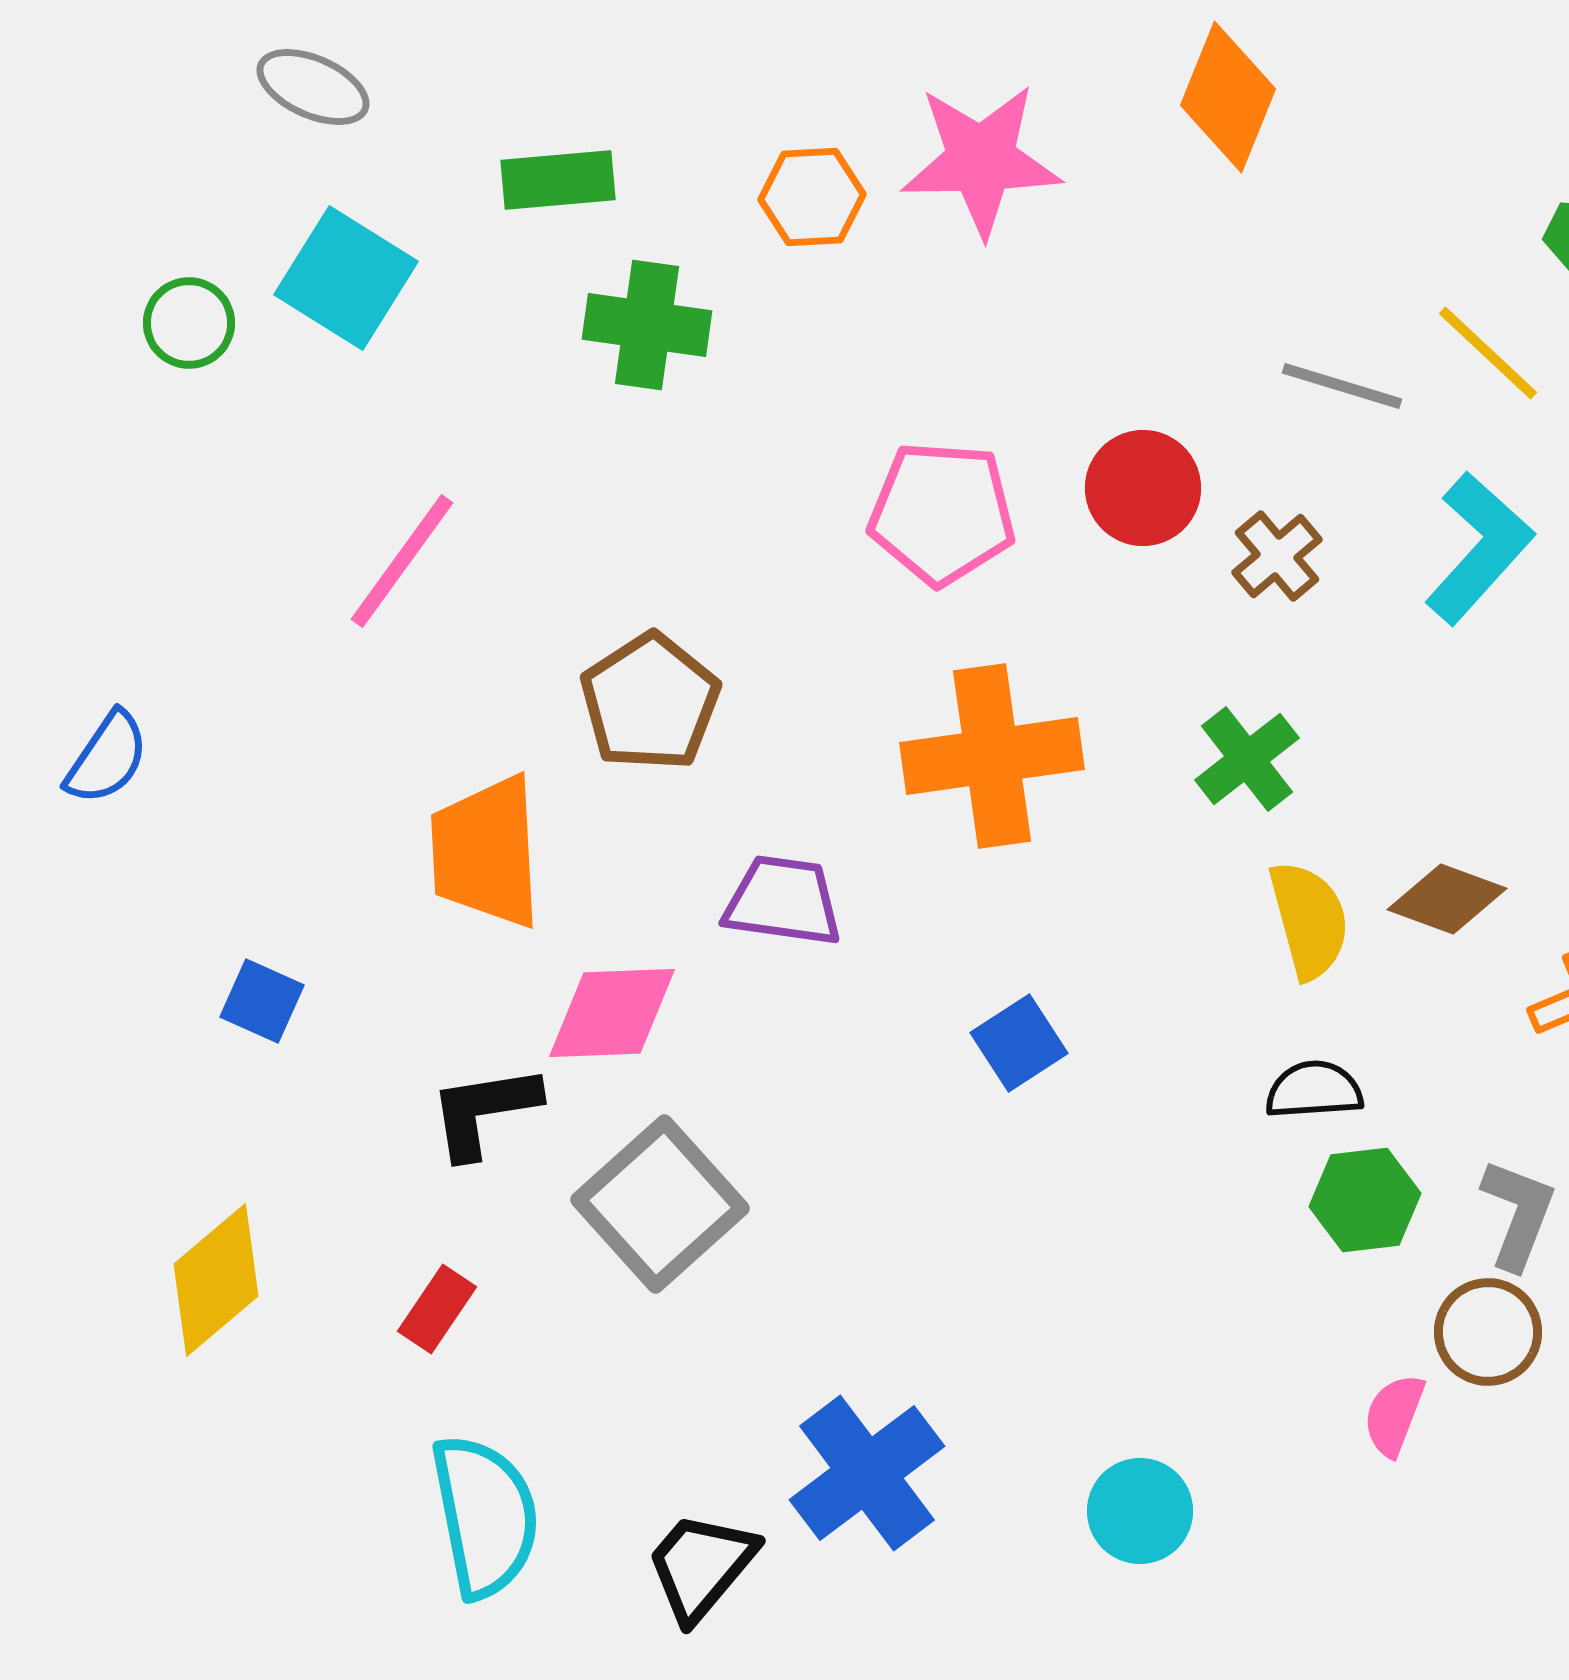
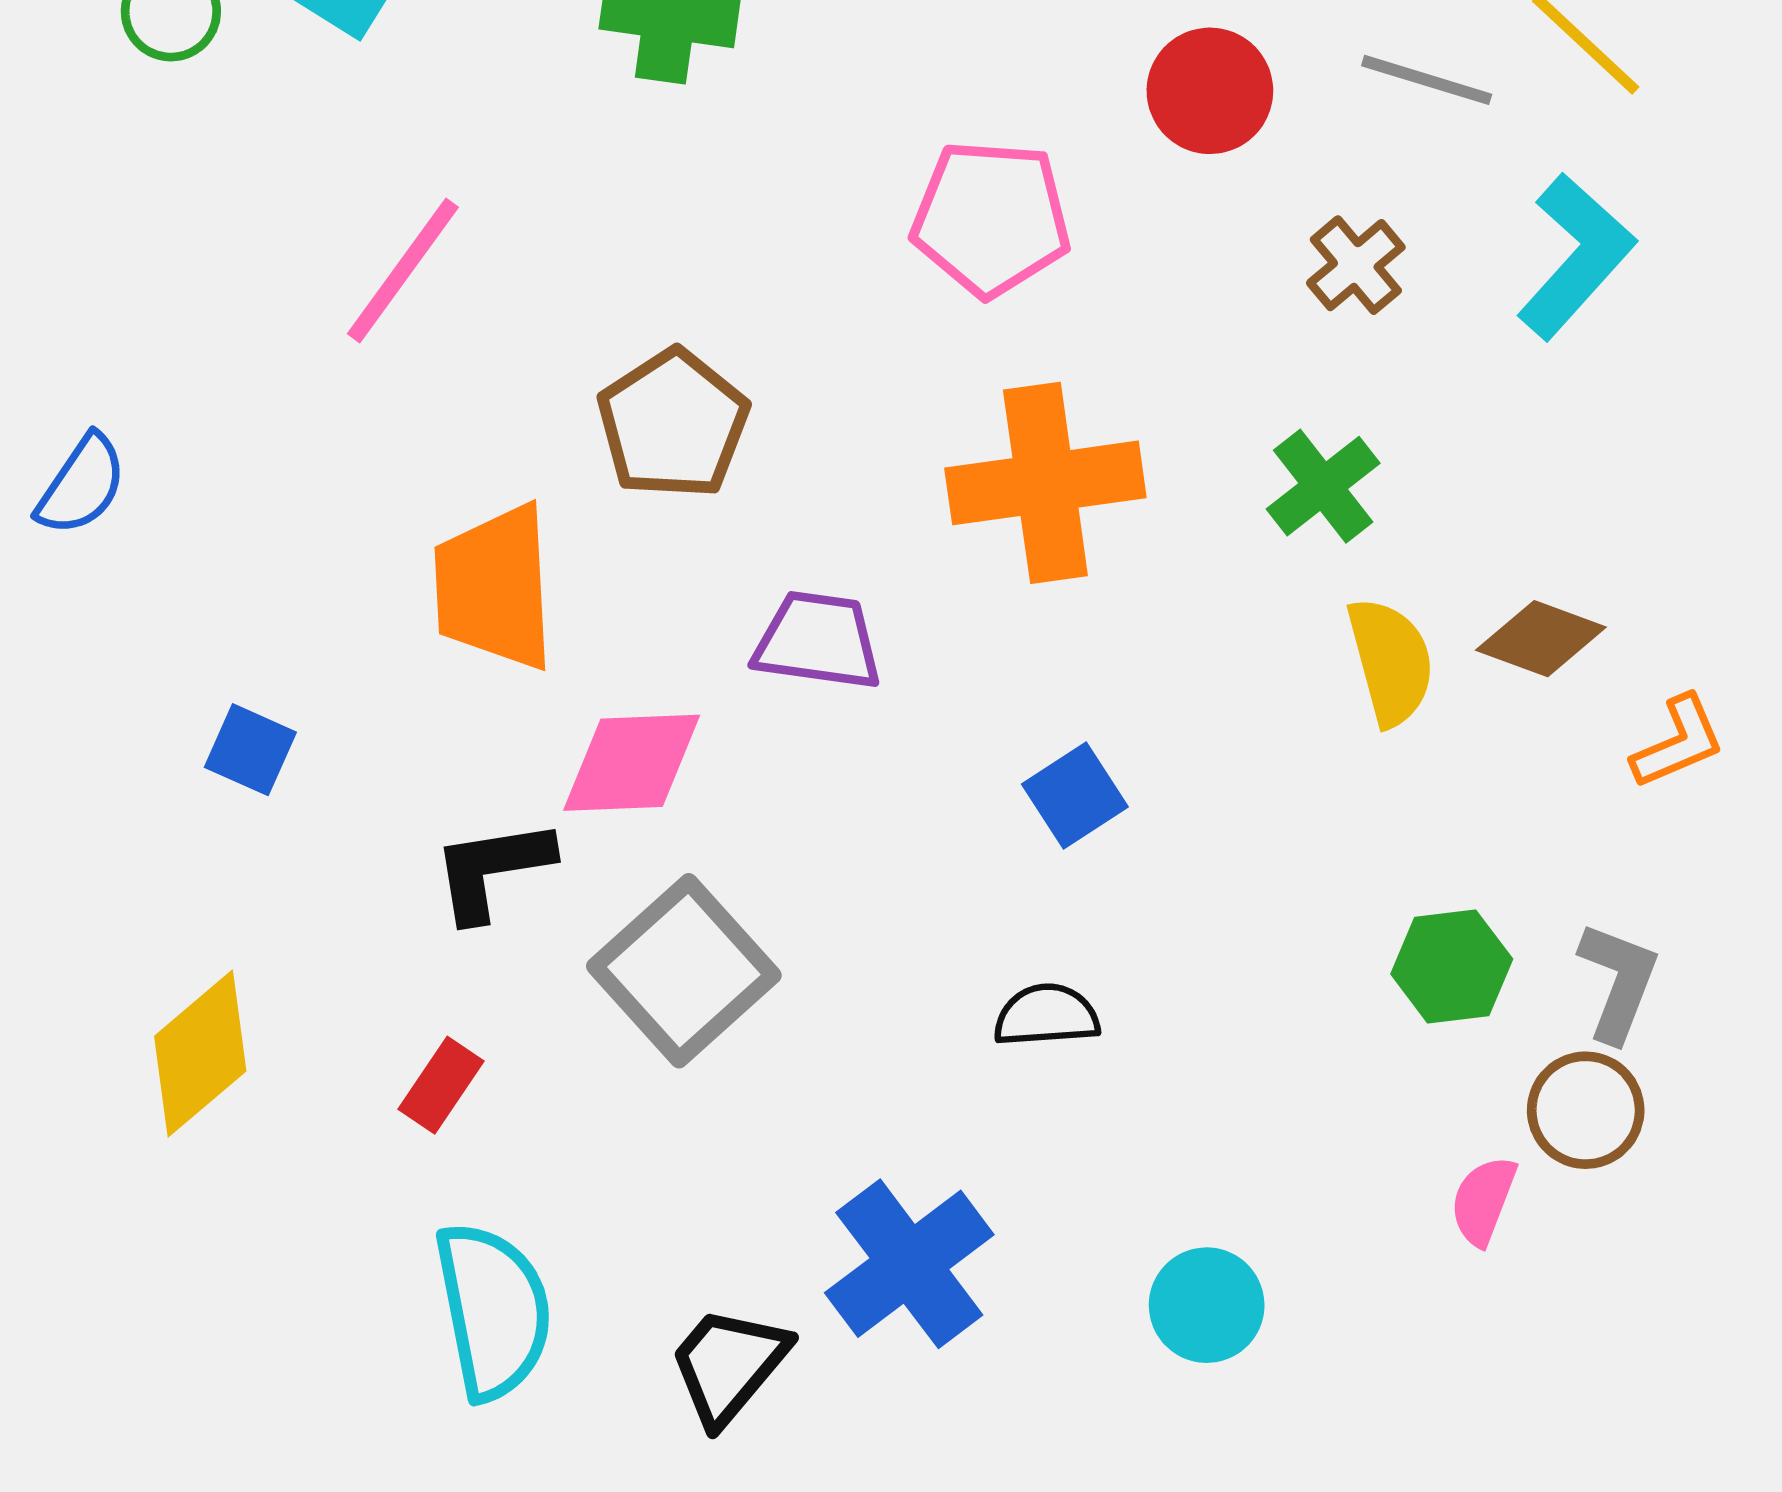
red circle: (1143, 488) -> (1210, 91), moved
black semicircle: (1314, 1090) -> (1047, 1015), moved

